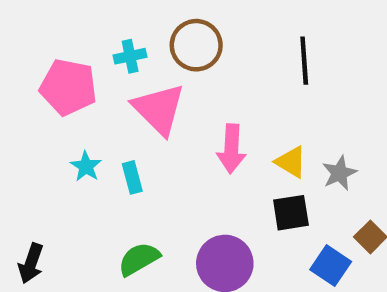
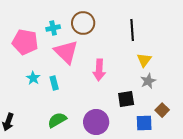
yellow triangle: (291, 162) -> (144, 60), moved, turned 35
blue square: (331, 266) -> (144, 123), turned -36

